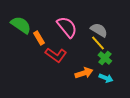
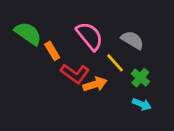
yellow line: (98, 43) -> (115, 63), moved
orange arrow: (84, 73) -> (95, 84), moved

